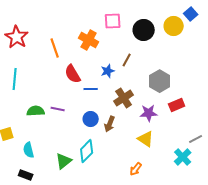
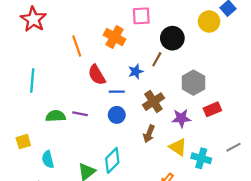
black circle: (144, 30) -> (172, 38), moved
red star: (17, 37) -> (33, 19), moved
blue circle: (91, 119) -> (117, 115), moved
brown arrow: (110, 124) -> (149, 134), moved
cyan cross: (183, 157) -> (201, 158), moved, turned -30

